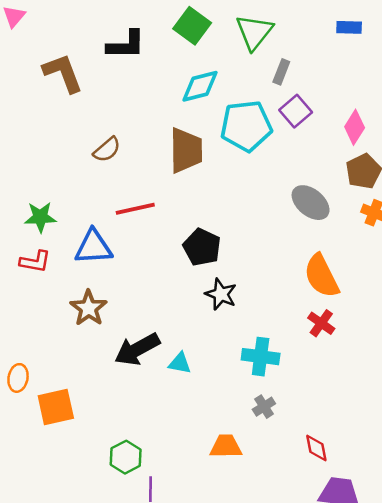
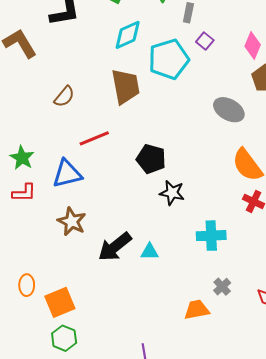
purple square: (296, 111) -> (205, 41), size x0.7
green star: (40, 217) -> (22, 158), turned -30
gray cross: (264, 407) -> (222, 287), moved
green hexagon: (126, 457) -> (64, 338), moved

